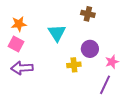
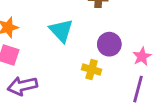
yellow cross: (74, 65) -> (92, 70), turned 32

